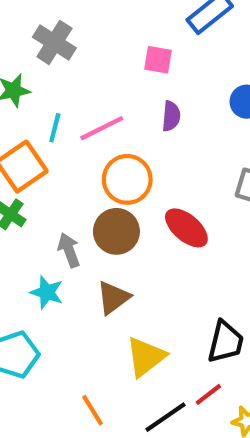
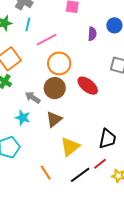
purple semicircle: (171, 116) -> (92, 34), moved
cyan line: (55, 128) -> (28, 25), moved
gray arrow: (69, 250) -> (33, 97), turned -35

